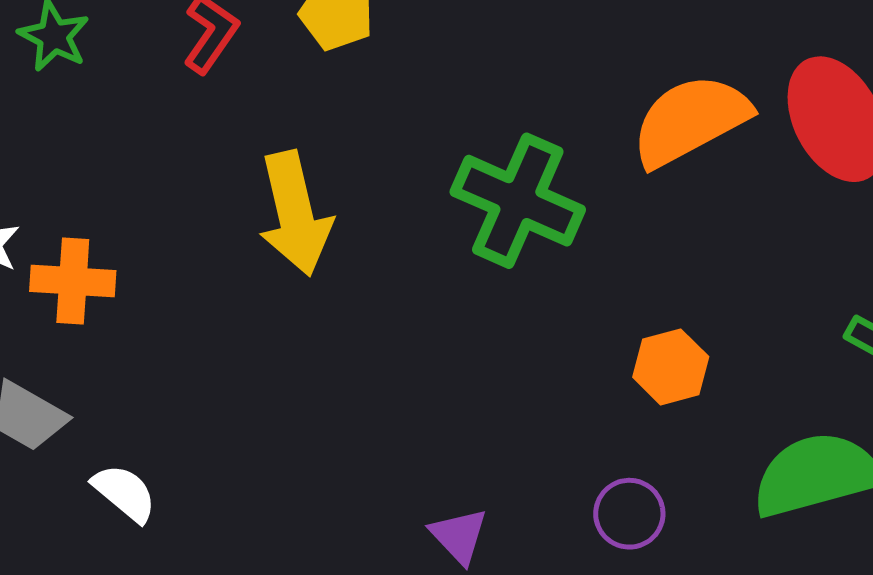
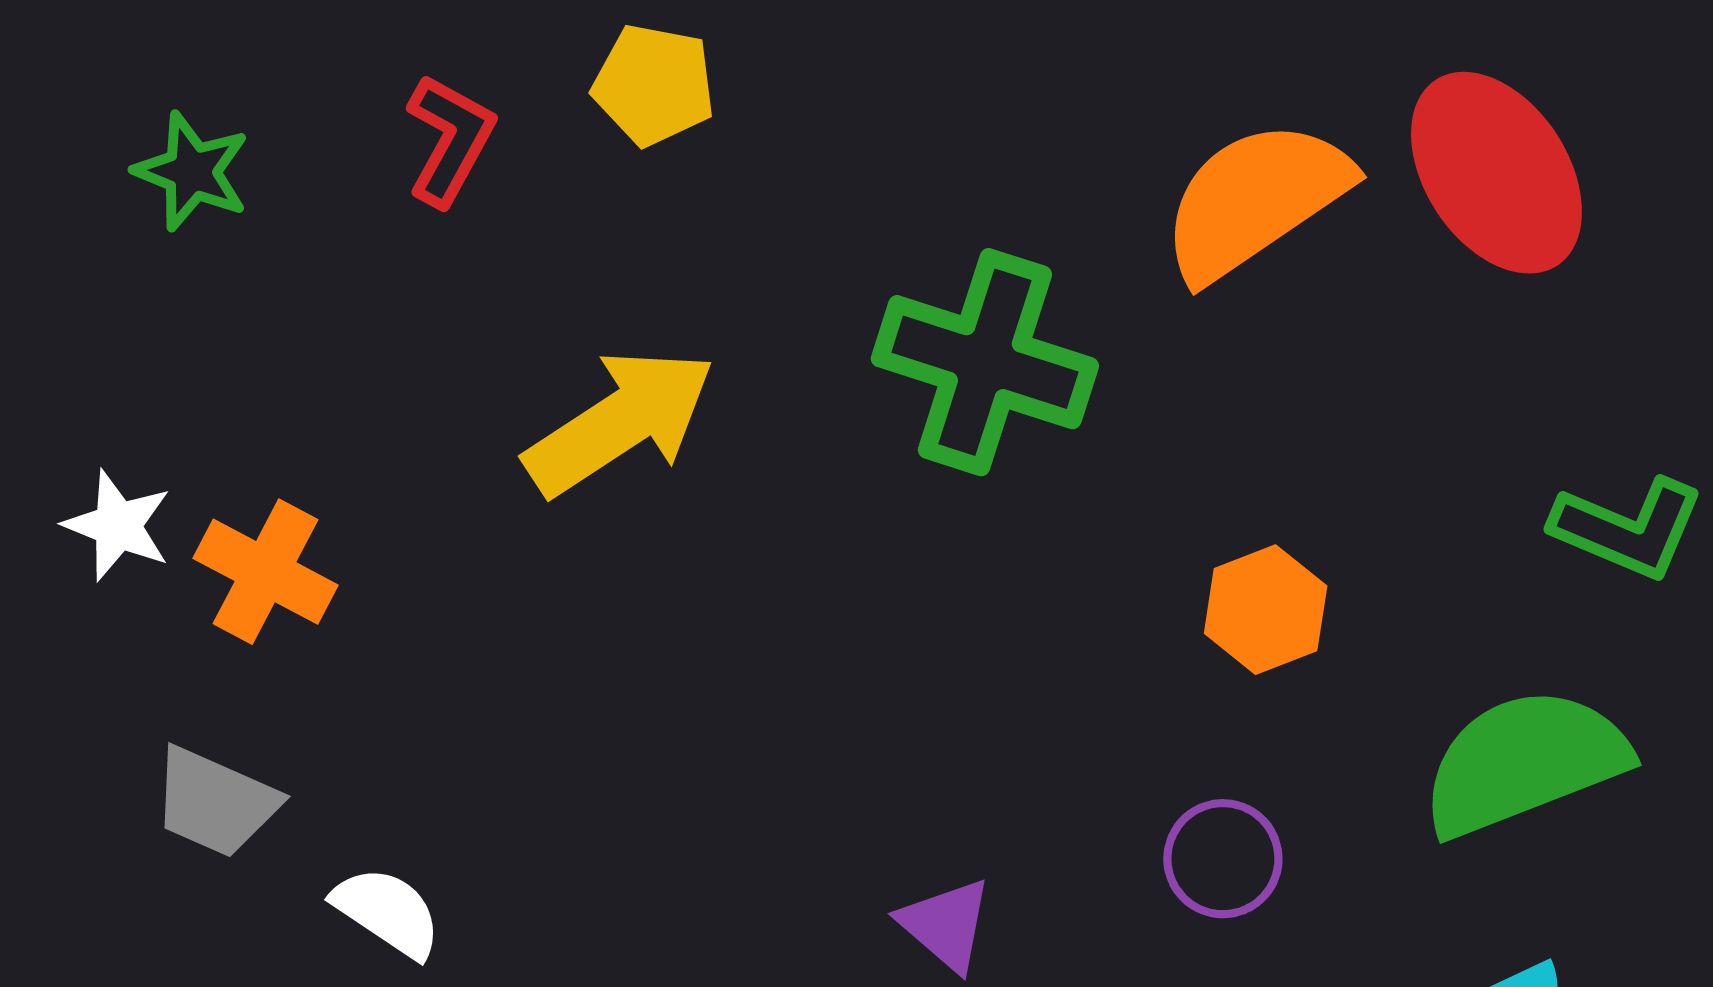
yellow arrow: (295, 214) -> (620, 422), turned -104
orange cross: (73, 281) -> (266, 572), turned 30

